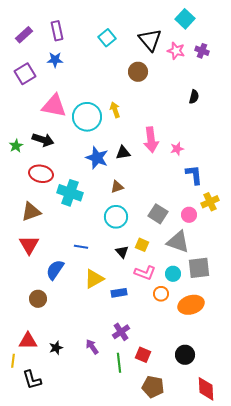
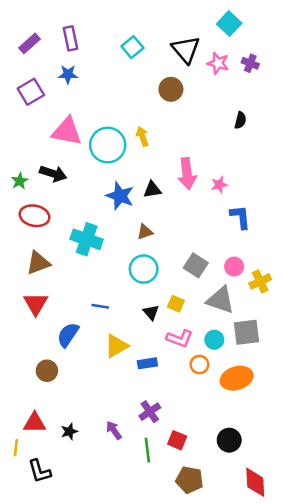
red ellipse: (41, 174) -> (35, 216), moved
yellow cross: (210, 202) -> (260, 281), moved

